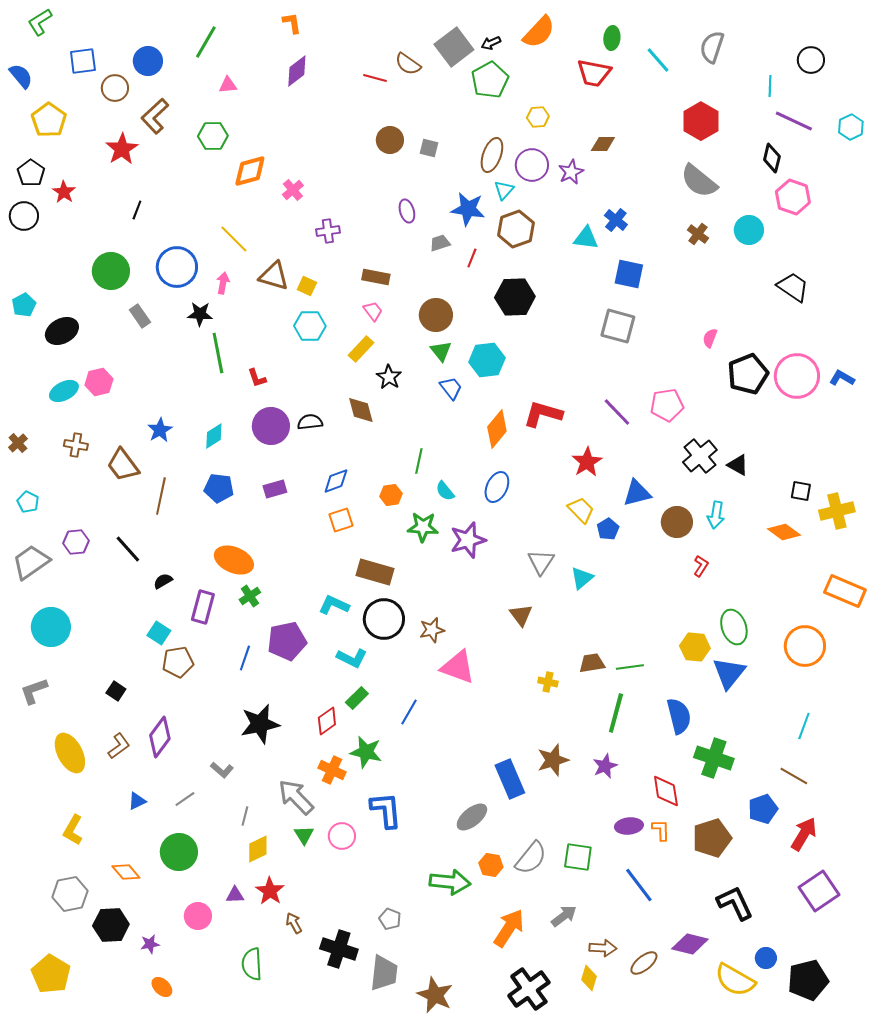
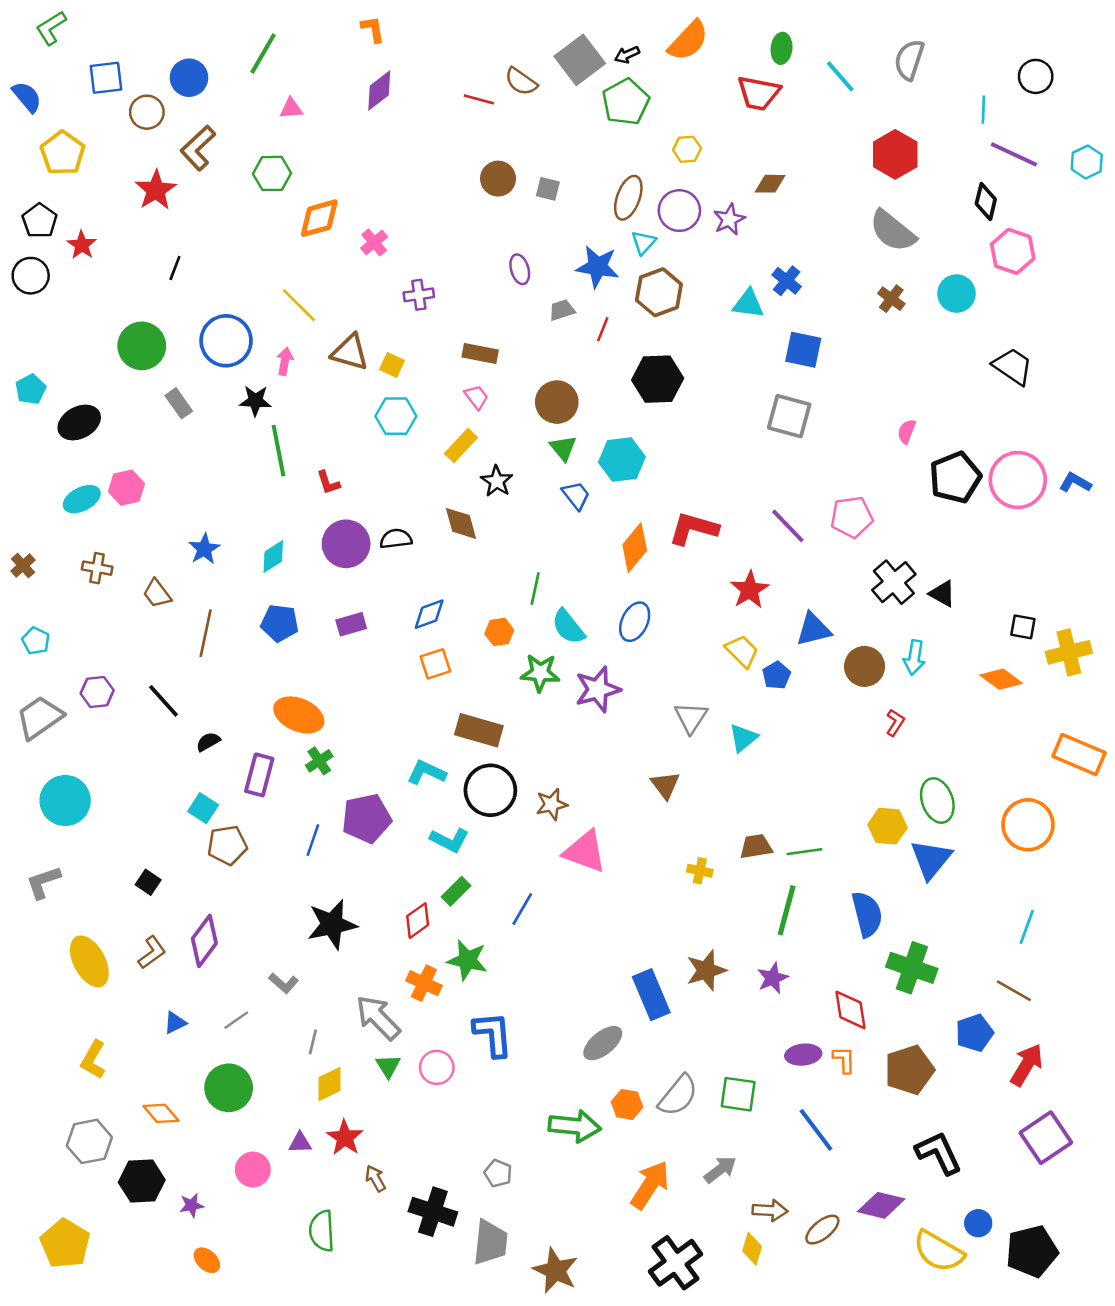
brown trapezoid: (123, 465) -> (157, 594), size x0.7
cyan semicircle: (445, 491) -> (568, 627), size x1.4

